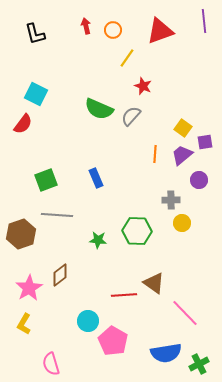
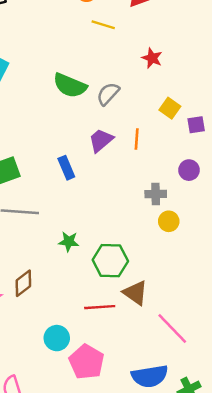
yellow line: (127, 58) -> (103, 25), turned 72
red star: (143, 86) -> (152, 58), moved
purple trapezoid: (182, 155) -> (101, 140), moved
green hexagon: (137, 231) -> (110, 261), moved

